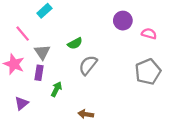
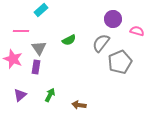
pink line: (23, 34) -> (21, 31), turned -49
gray semicircle: (88, 65) -> (101, 43), moved
gray pentagon: (148, 72) -> (120, 62), moved
green arrow: (56, 89) -> (50, 95), moved

